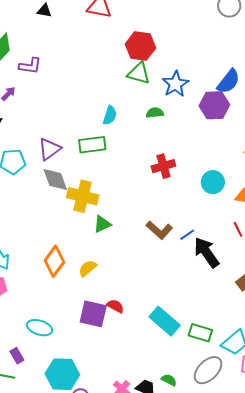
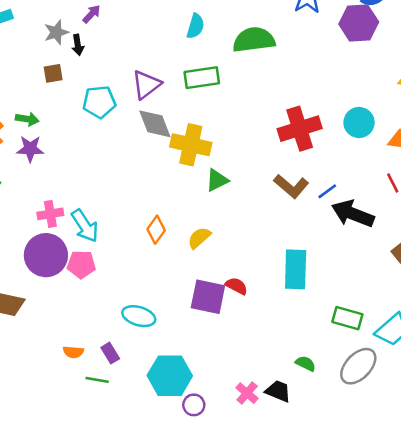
green semicircle: (155, 113) -> (254, 40), moved, size x1.8
cyan semicircle: (110, 115) -> (195, 26), moved
red cross: (163, 166) -> (300, 129), moved, size x1.4
black arrow: (206, 252) -> (353, 214), turned -32
orange diamond: (54, 261) -> (156, 230), size x0.7
cyan rectangle: (165, 321) -> (296, 269), moved, turned 52
green semicircle: (169, 380) -> (306, 364), moved

